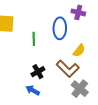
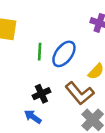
blue ellipse: (60, 28) -> (64, 54), moved, turned 30

